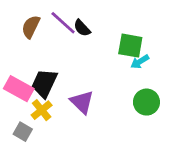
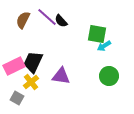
pink rectangle: (19, 89) -> (14, 66), turned -55
purple triangle: (82, 102) -> (61, 76), turned -36

